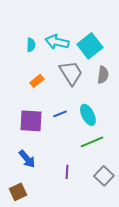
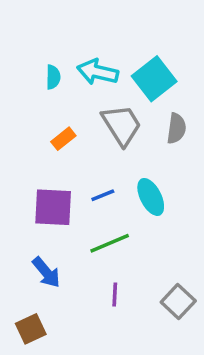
green line: (92, 142) -> (110, 243), moved

